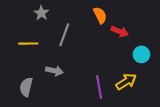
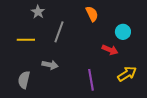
red arrow: (120, 32) -> (110, 50), moved
cyan circle: (141, 54) -> (123, 32), moved
yellow arrow: (126, 82) -> (127, 74), moved

